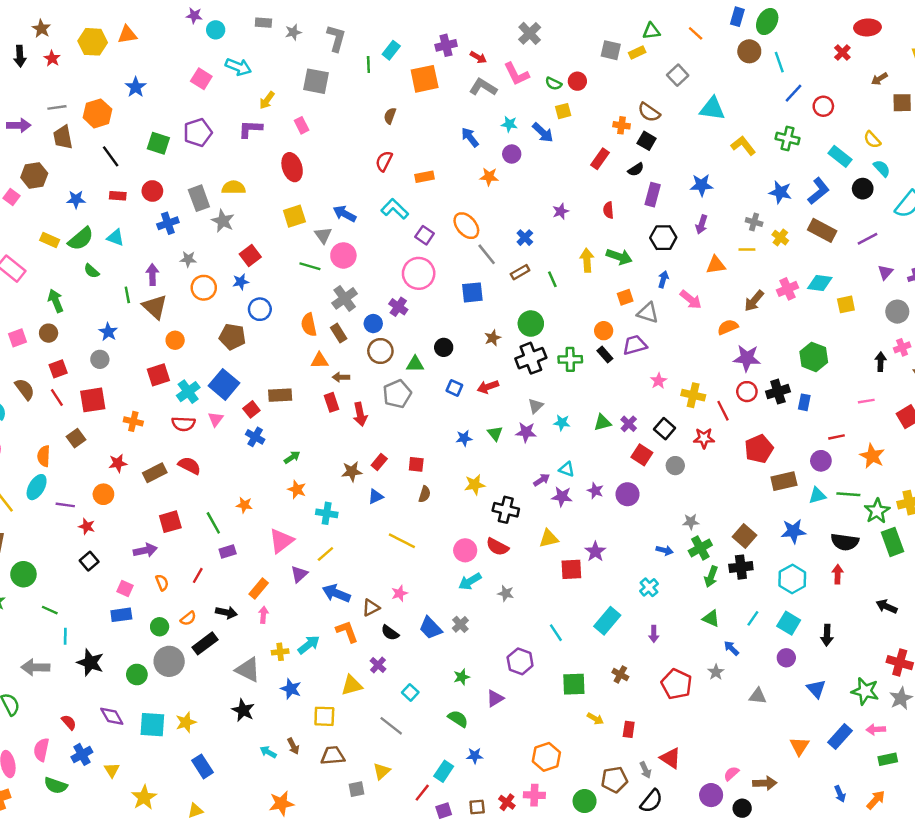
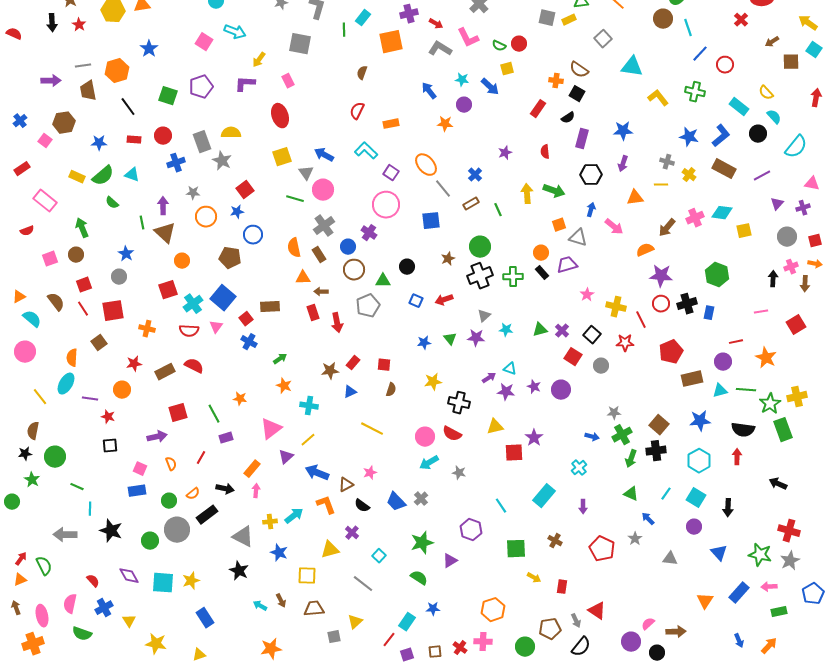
black square: (89, 561) -> (110, 446), turned 35
green star: (462, 677) -> (422, 543), size x1.6
yellow star: (144, 797) -> (156, 644), turned -30

